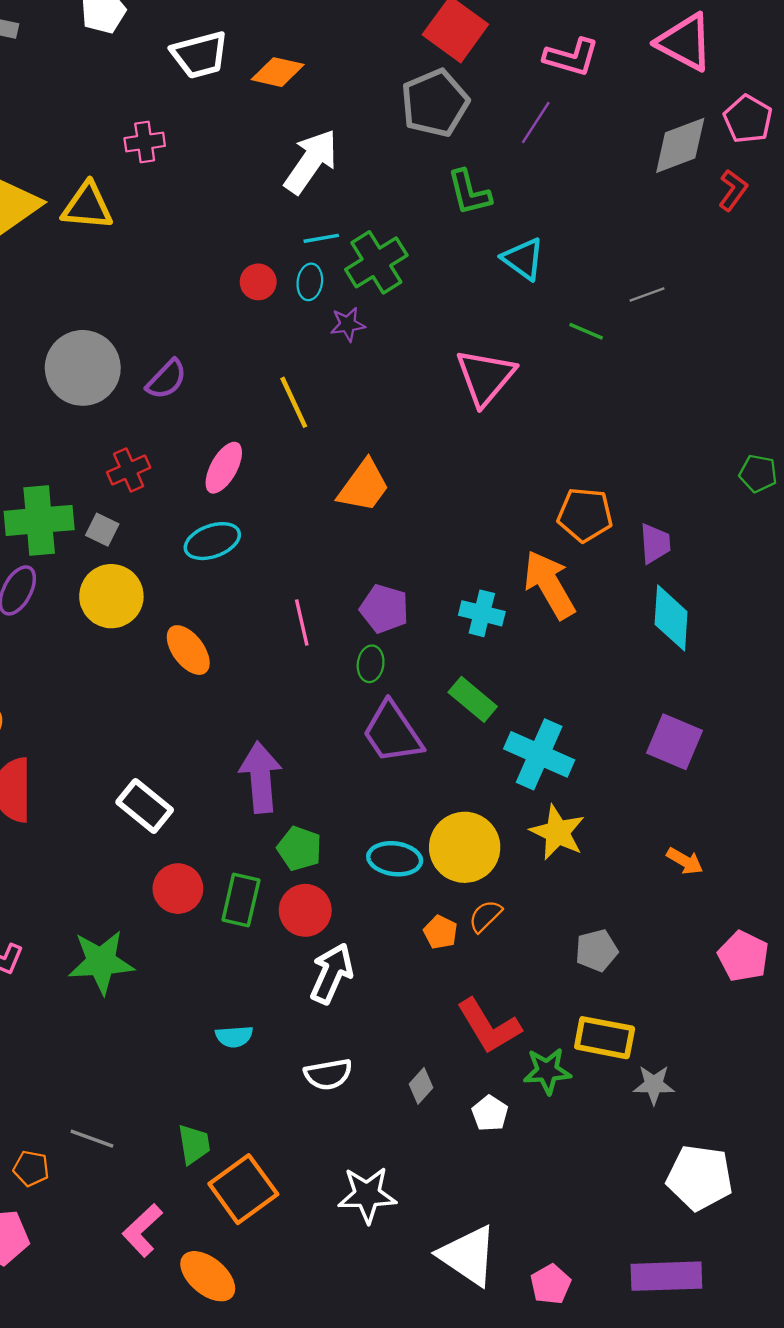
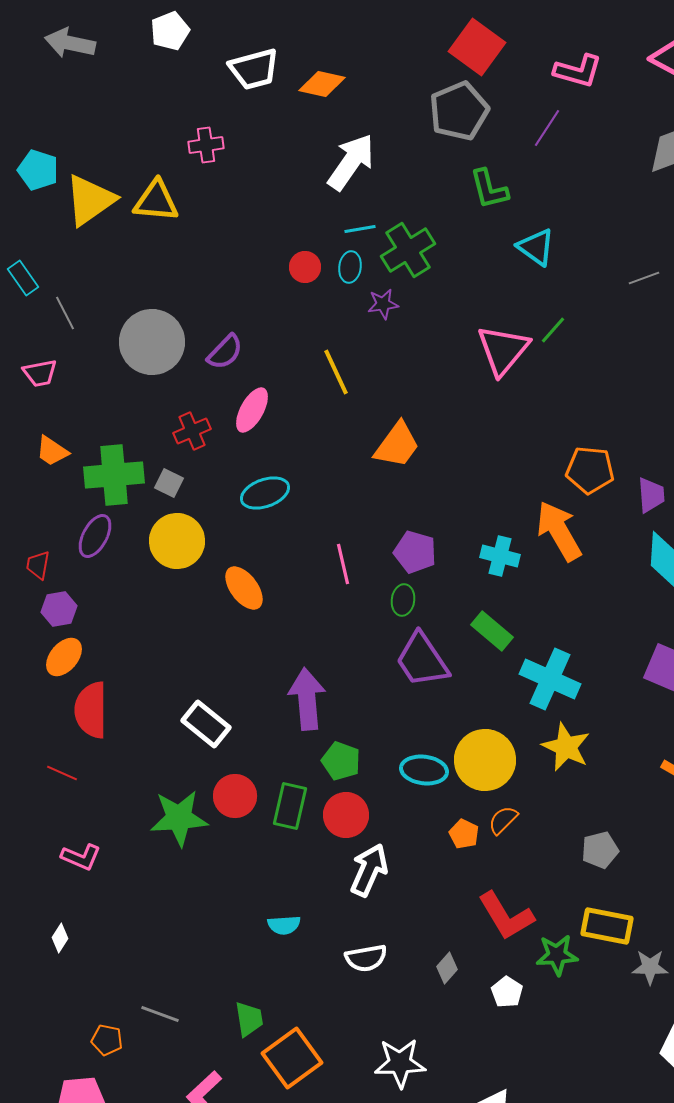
green line: (586, 331) -> (553, 330), moved, turned -72
pink ellipse: (224, 468) -> (252, 410), moved
green star: (101, 962) -> (179, 818), moved

